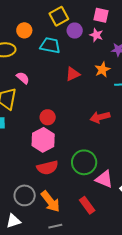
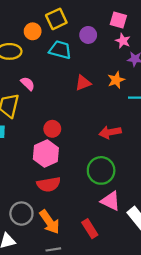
yellow square: (59, 16) -> (56, 19), moved
pink star: (96, 35) -> (123, 41), moved
green circle: (84, 162) -> (101, 170), moved

